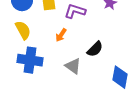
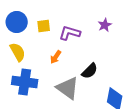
gray triangle: (73, 66) -> (68, 88), size x1.4

